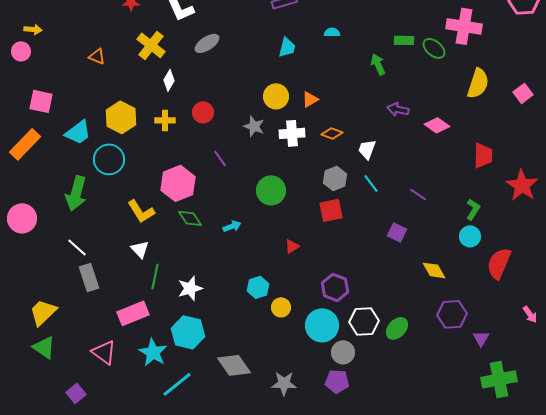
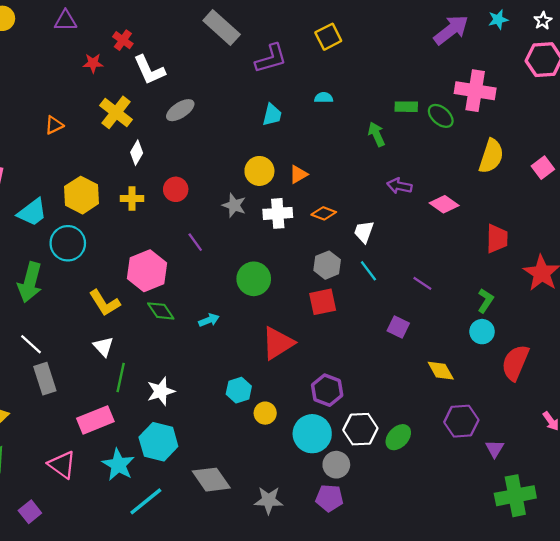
orange triangle: (97, 56) -> (54, 125), turned -48
red triangle: (292, 246) -> (278, 343), size x2.0

